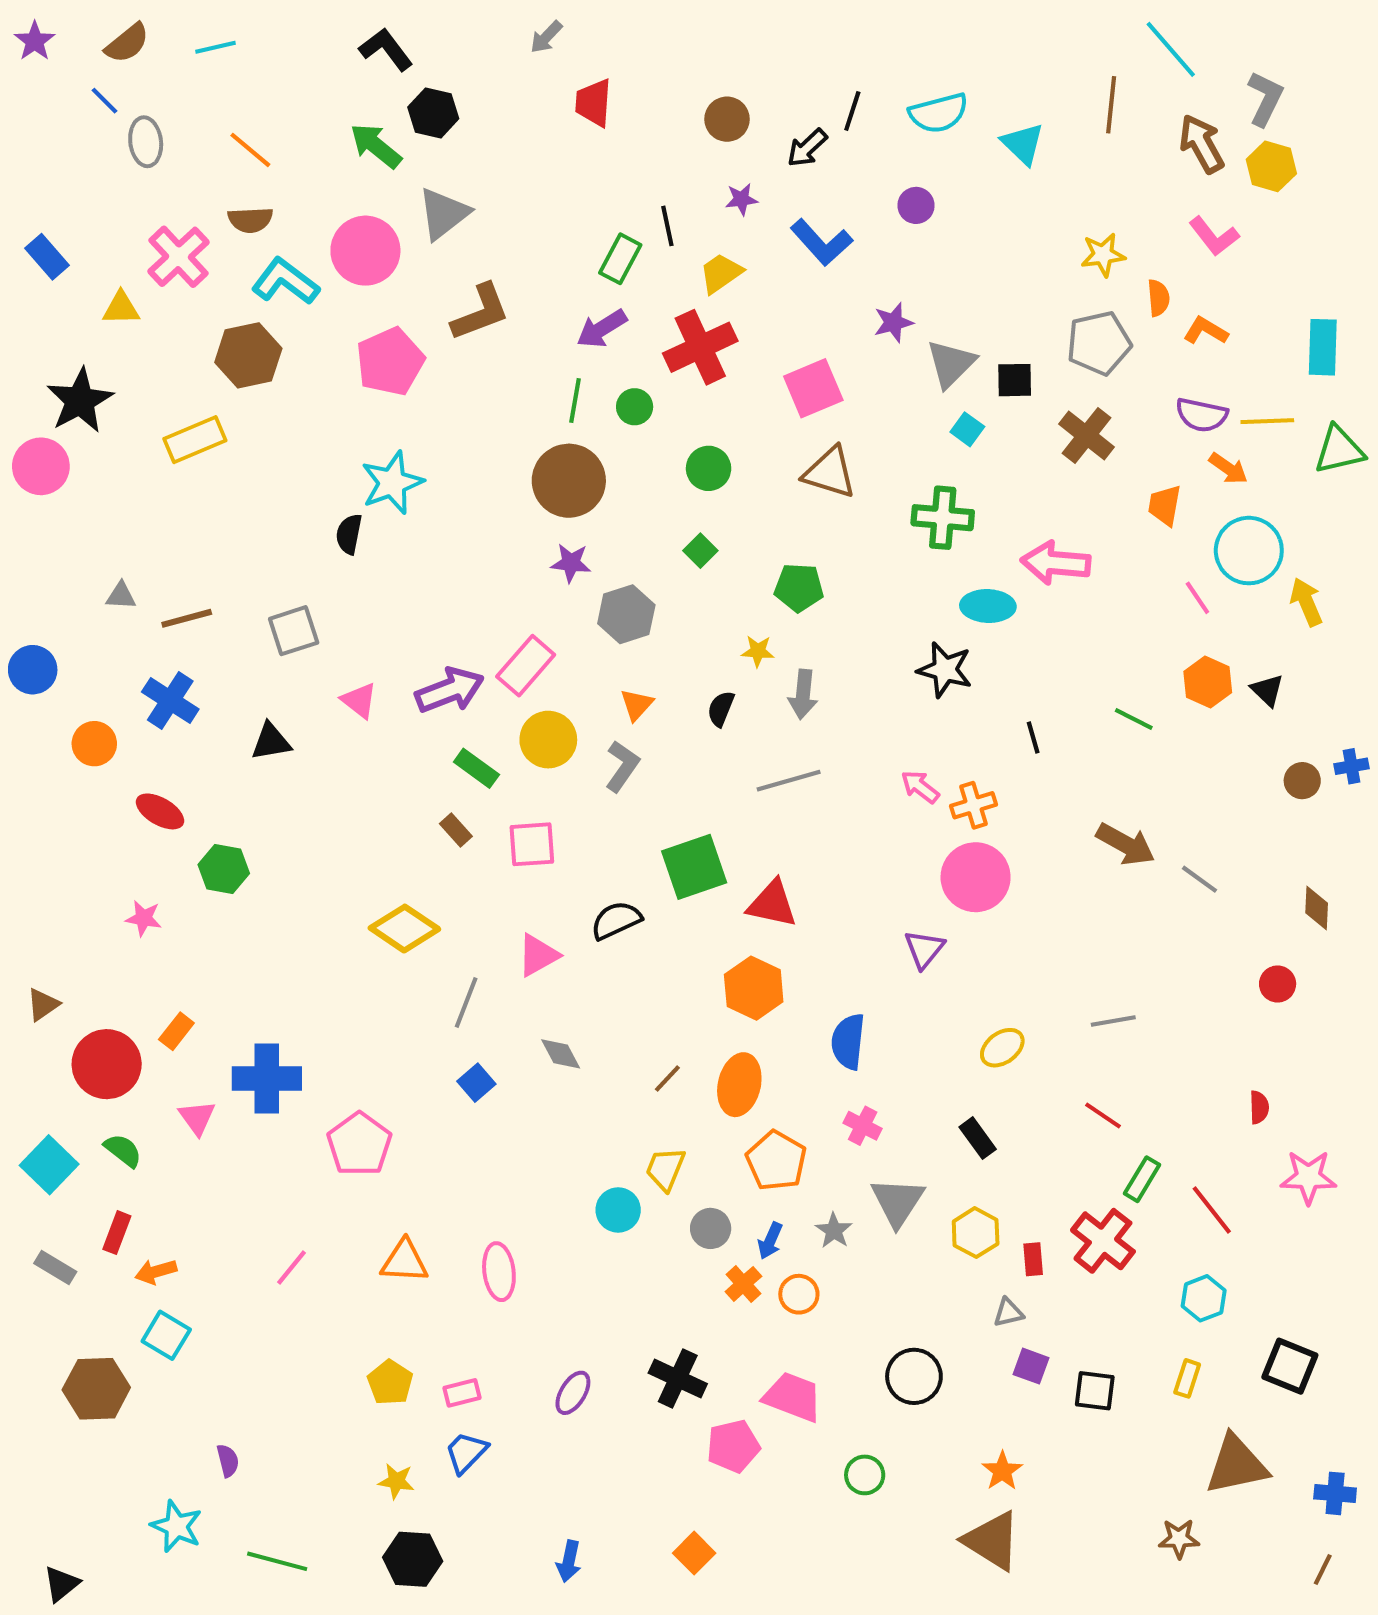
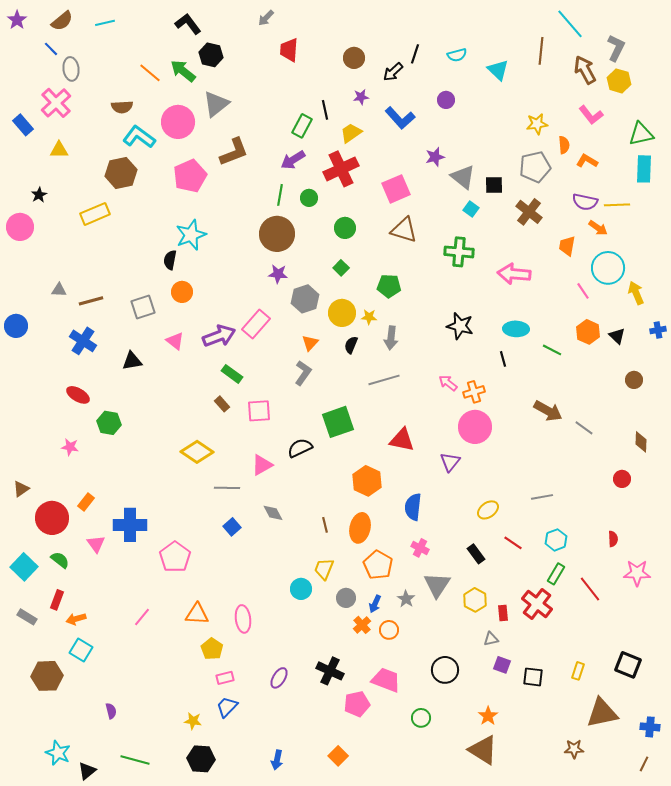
cyan semicircle: (939, 113) -> (457, 55), size x0.7
orange line: (250, 150) -> (150, 73), moved
pink cross: (179, 257) -> (56, 103), moved
gray triangle: (951, 364) -> (463, 177), turned -36
black star: (80, 401) -> (39, 195), size x0.5
green triangle: (1339, 450) -> (641, 134), moved
cyan ellipse: (988, 606) -> (516, 329), moved
yellow circle: (548, 740) -> (342, 313), moved
orange circle: (94, 744) -> (182, 292), moved
blue cross: (1352, 766) -> (658, 330), moved
red triangle: (772, 904) -> (402, 440), moved
gray line: (466, 1002) -> (227, 488), turned 70
brown line: (667, 1079) -> (325, 525), turned -56
red line: (1103, 1115) -> (513, 543), moved
cyan hexagon: (1204, 1298) -> (556, 540), moved
yellow pentagon: (390, 1383) -> (212, 649), moved
cyan star: (176, 1526) -> (58, 753), moved
black triangle: (61, 1584) -> (87, 771), moved

